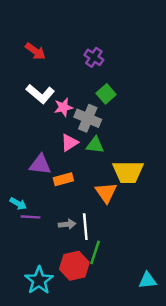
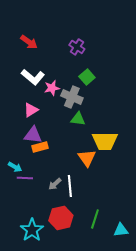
pink triangle: (69, 143) -> (31, 110), moved
orange rectangle: (63, 179) -> (40, 147), moved
gray arrow: (67, 224) -> (55, 184), turned 144
green line: (95, 252) -> (95, 219), moved

